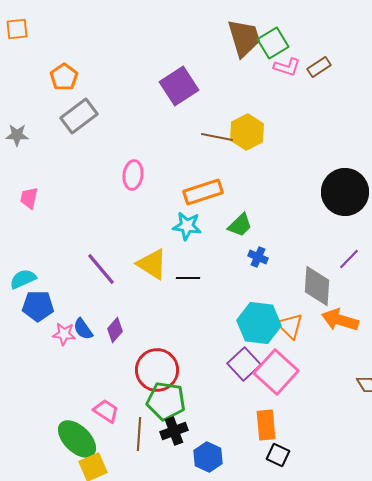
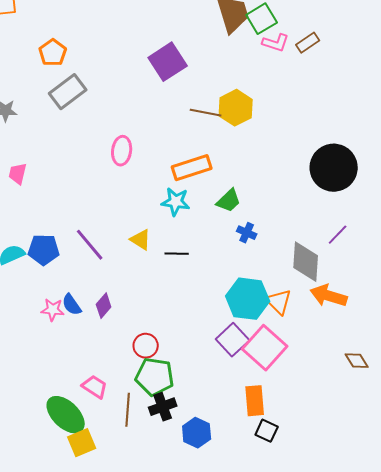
yellow triangle: (152, 264) -> (141, 240), size x0.7
blue pentagon: (38, 306) -> (44, 250), moved
red circle: (157, 370) -> (146, 346), size x0.6

